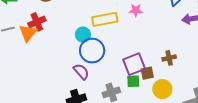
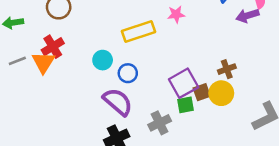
cyan circle: (83, 35) -> (103, 60), moved
blue circle: (92, 51) -> (128, 73), size x0.6
purple semicircle: (81, 72) -> (118, 102), size x1.4
yellow circle: (162, 89) -> (221, 93), moved

